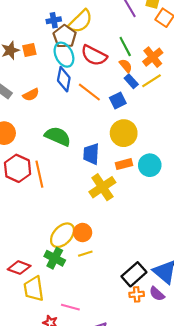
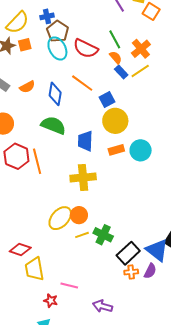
yellow semicircle: (80, 21) -> (17, 23), moved
blue diamond: (64, 79) -> (55, 94), moved
blue square: (118, 100) -> (107, 100), moved
yellow cross: (102, 187) -> (83, 177), moved, turned 30
green cross: (55, 258) -> (103, 235), moved
purple semicircle: (157, 294) -> (150, 271), turned -105

